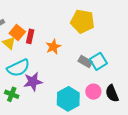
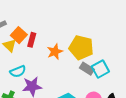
yellow pentagon: (82, 21) -> (81, 48), moved
cyan semicircle: (18, 68) -> (18, 71), size x0.7

